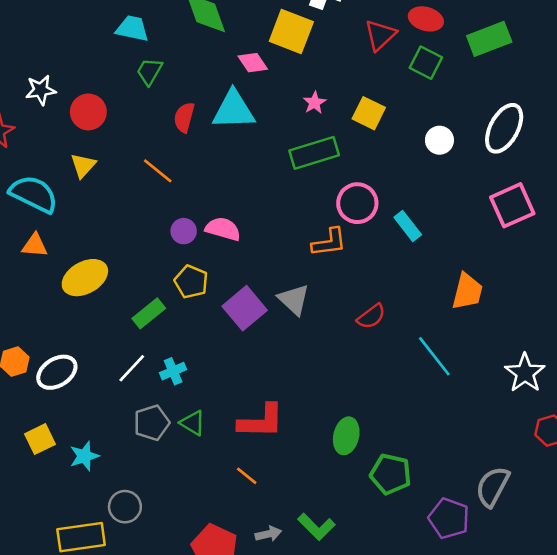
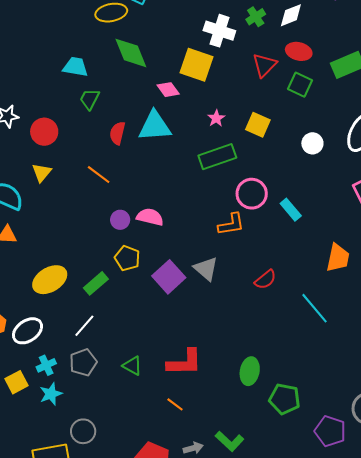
yellow ellipse: (85, 278) -> (50, 280), moved
cyan cross: (173, 371) -> (46, 365), moved
gray pentagon: (152, 423) -> (83, 362), moved

